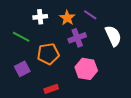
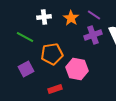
purple cross: (77, 38) -> (93, 35), moved
pink hexagon: (86, 69) -> (77, 69), moved

